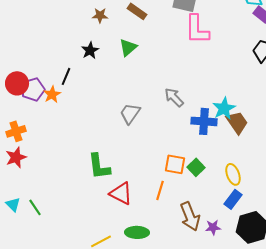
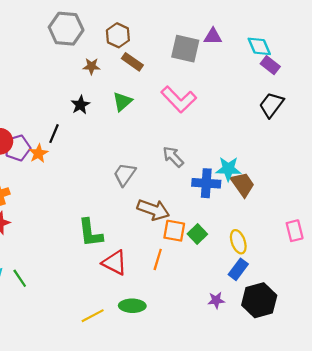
pink L-shape: (197, 29) -> (179, 99), moved, turned -44
cyan star: (224, 108) -> (228, 169), turned 30
brown arrow: (190, 216) -> (153, 210), moved, turned -48

